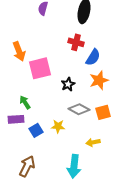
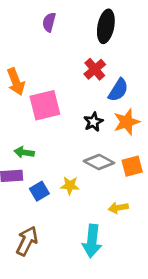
red cross: (76, 42) -> (95, 69), turned 35
black star: (68, 84) -> (93, 122), moved
green arrow: (25, 102) -> (24, 152), turned -48

